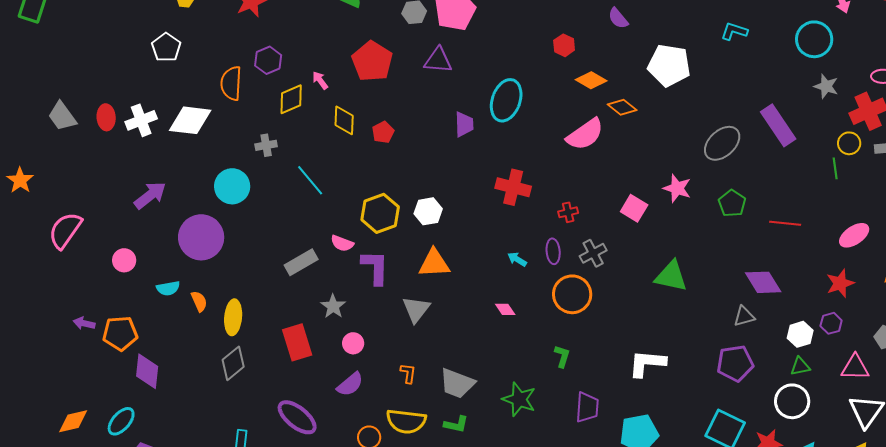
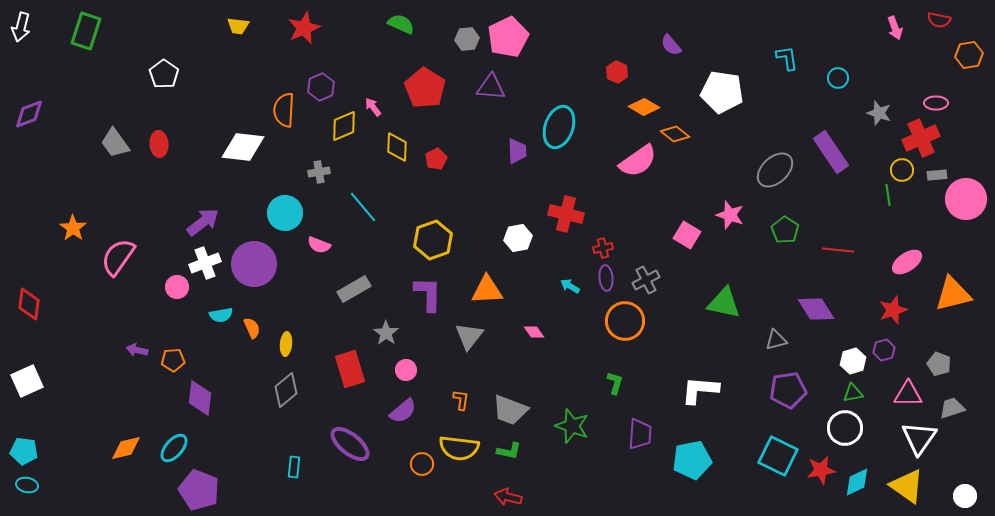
cyan L-shape: (734, 31) -> (787, 58), turned 64
cyan circle: (814, 39) -> (838, 78), moved, size x0.6
white pentagon: (166, 47) -> (164, 74), moved
white cross: (141, 120) -> (205, 263), moved
orange star: (20, 180) -> (73, 228), moved
white hexagon: (428, 211) -> (518, 238), moved
red cross: (568, 212) -> (603, 248), moved
pink semicircle: (342, 243) -> (319, 245), moved
pink diamond: (505, 309) -> (534, 332), moved
gray triangle: (744, 316) -> (776, 340), moved
yellow ellipse: (233, 317) -> (286, 344), size x0.7
orange pentagon: (120, 333) -> (173, 360), size x0.7

